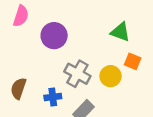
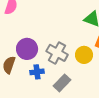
purple circle: (54, 36) -> (27, 49), moved

